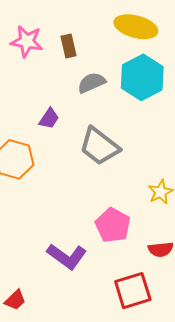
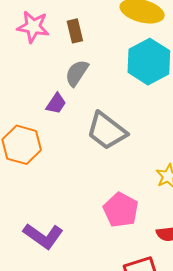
gray semicircle: (92, 83) -> (77, 73), moved, turned -32
purple L-shape: (67, 256) -> (43, 236), moved

